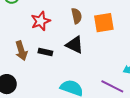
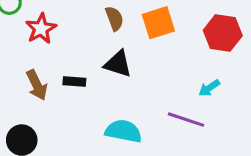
red star: (41, 21) -> (41, 29), moved

